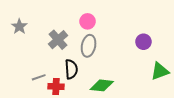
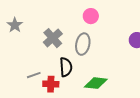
pink circle: (88, 21) -> (91, 16), moved

